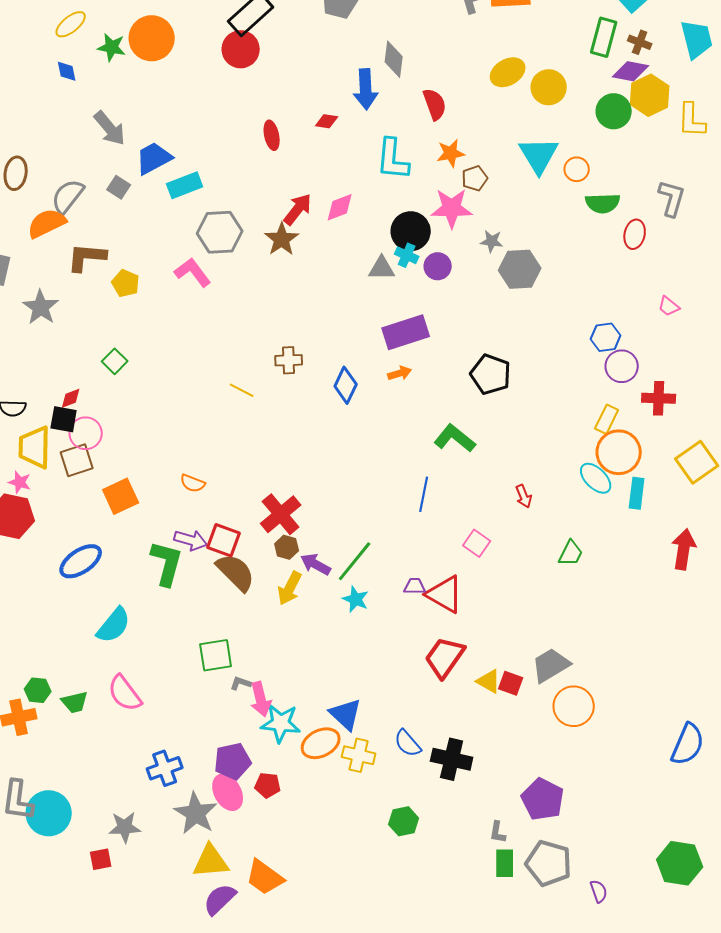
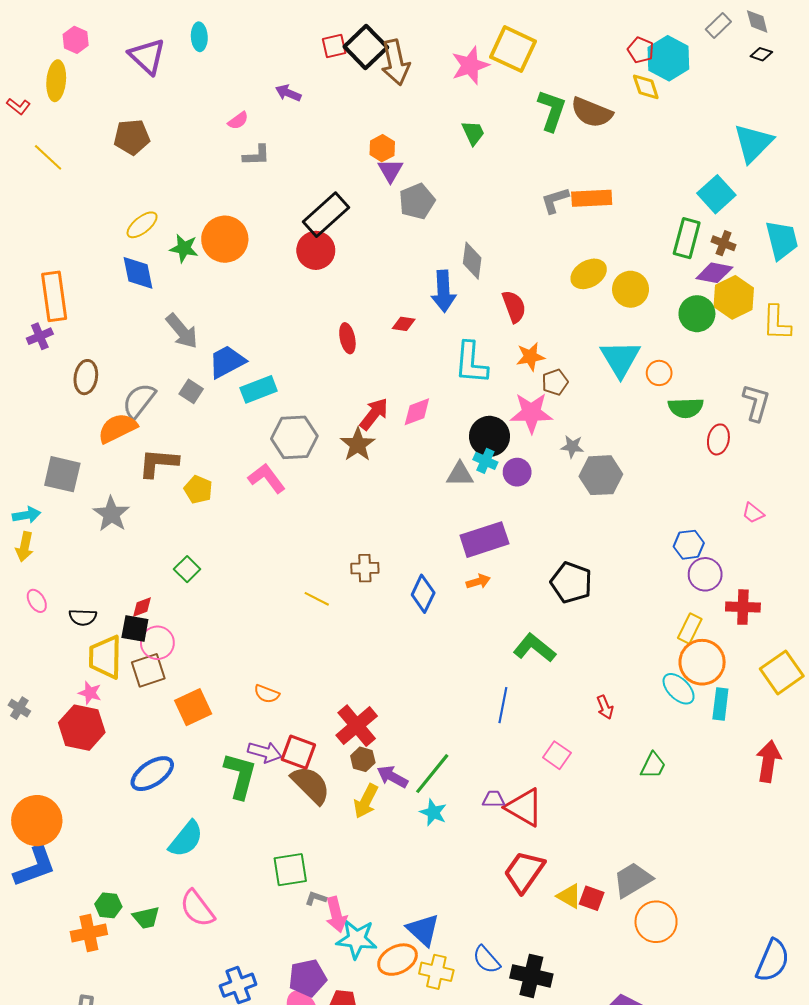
blue diamond: (67, 71) -> (138, 273), size x1.6

